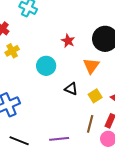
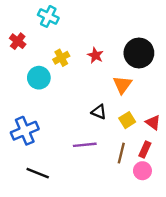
yellow cross: (12, 51) -> (61, 58), moved
cyan circle: (46, 66) -> (39, 78), moved
purple line: (59, 139) -> (85, 145), moved

